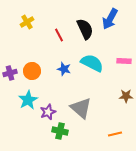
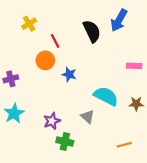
red line: (59, 35) -> (55, 41), moved
cyan semicircle: (92, 63) -> (106, 96), moved
orange circle: (32, 71) -> (45, 60), moved
cyan star: (28, 100) -> (14, 113), moved
gray triangle: (81, 108) -> (88, 117), size x0.6

